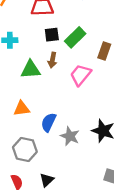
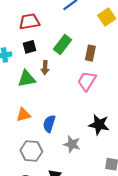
black square: (52, 35) -> (30, 47), moved
pink trapezoid: (81, 75) -> (87, 81), moved
gray star: (70, 136) -> (72, 144), moved

